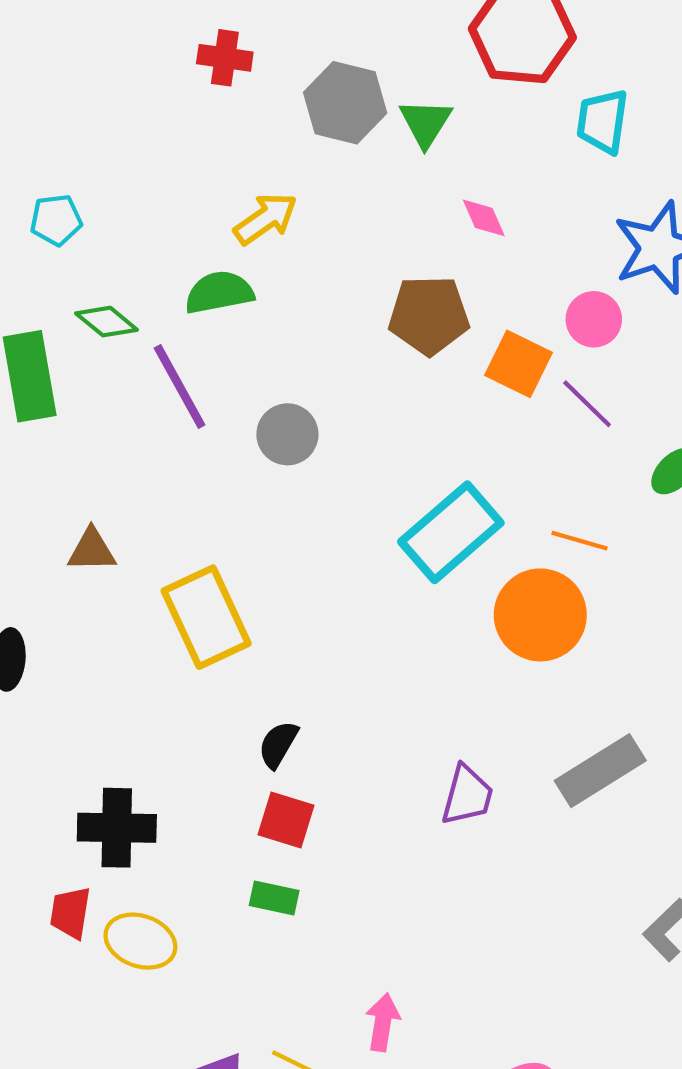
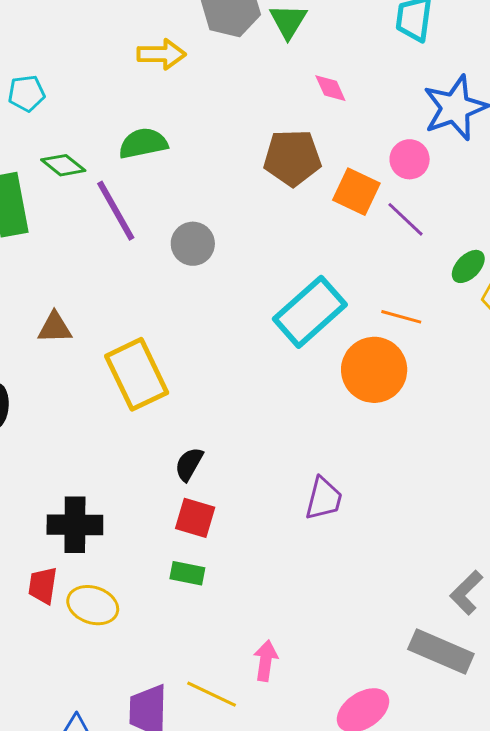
yellow arrow: (266, 219) -> (161, 54), moved, turned 36
gray rectangle: (600, 771) -> (441, 651), moved, turned 56

